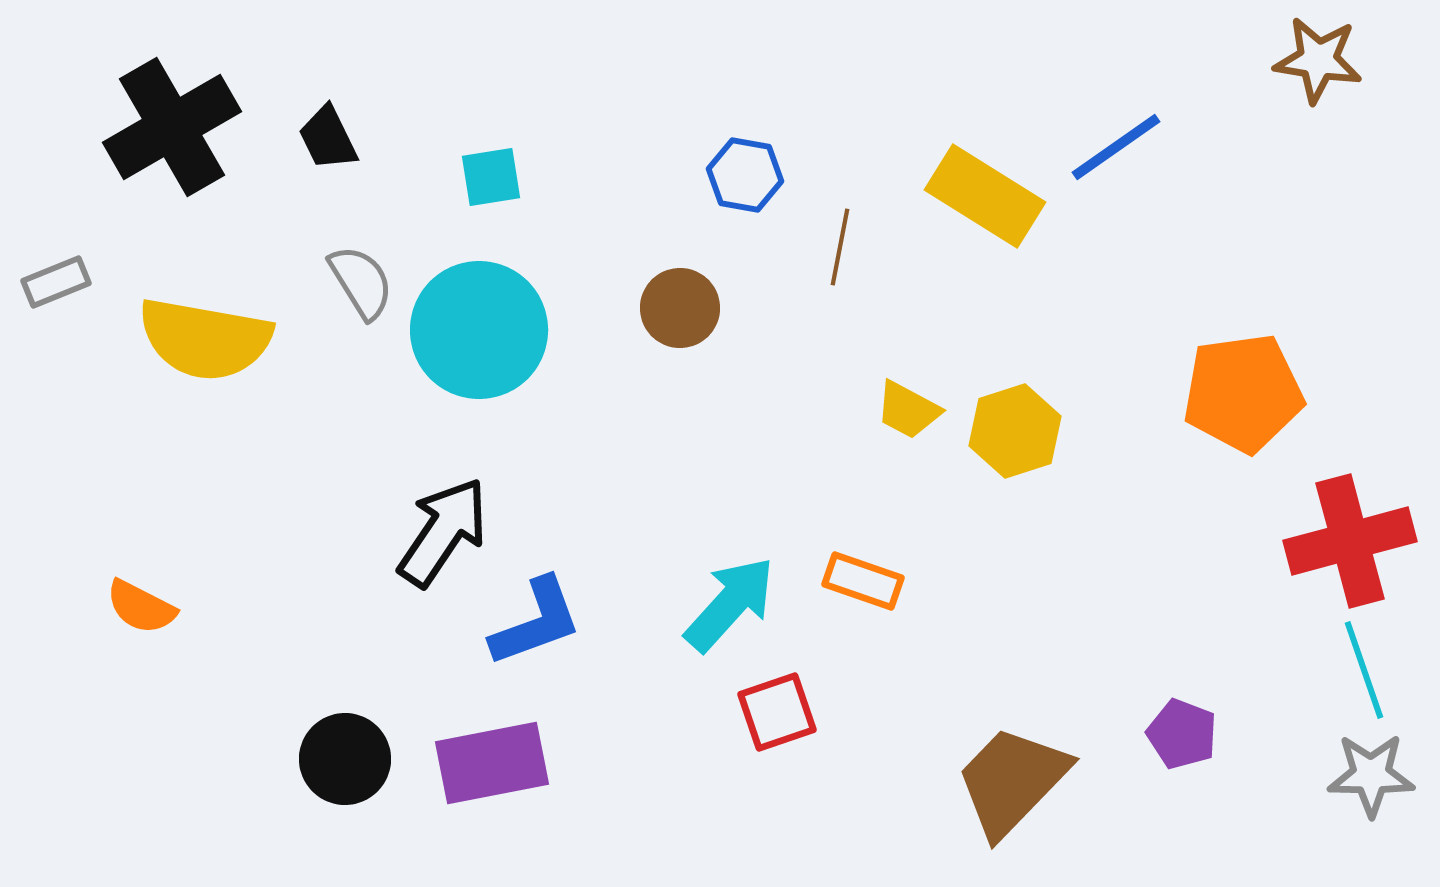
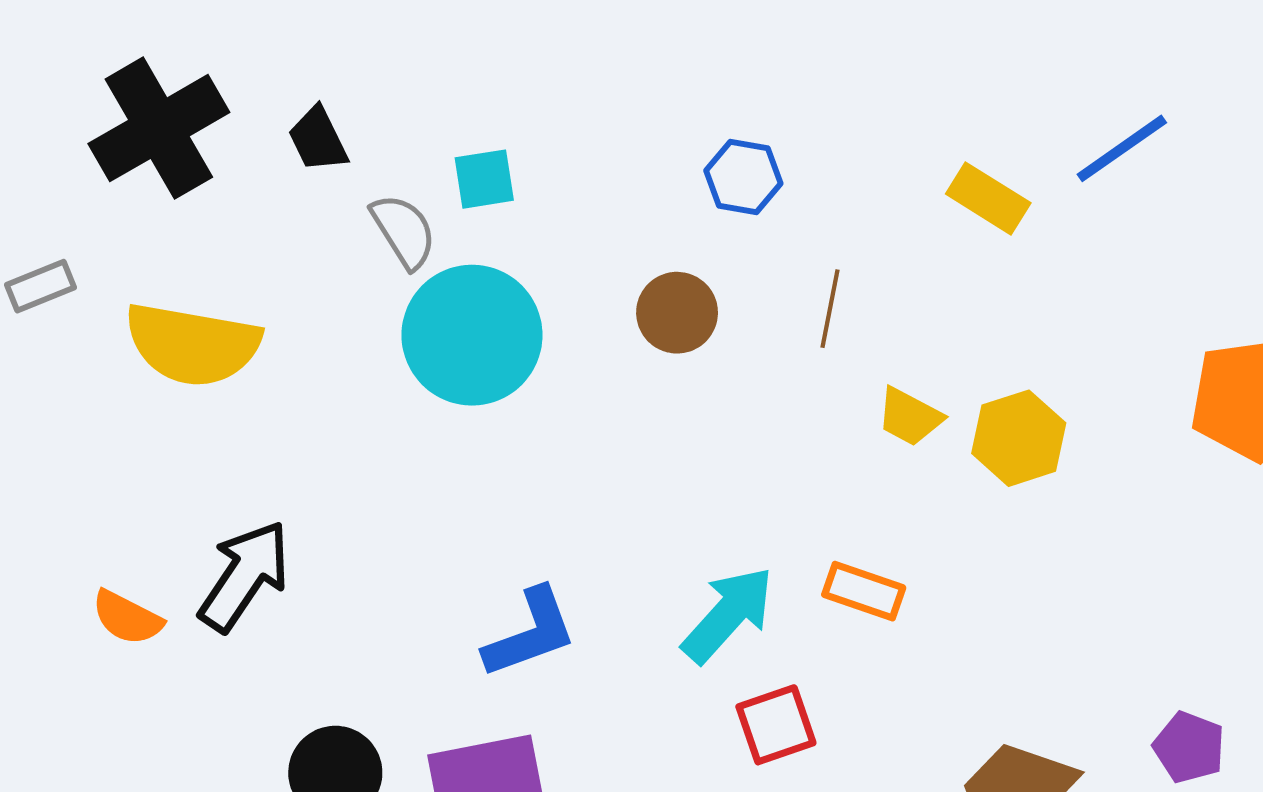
yellow rectangle: (985, 196) -> (988, 198), size x0.7
brown line: (840, 247) -> (830, 309), moved
gray semicircle: (361, 282) -> (404, 231), moved
black arrow: (443, 532) -> (245, 576), moved

